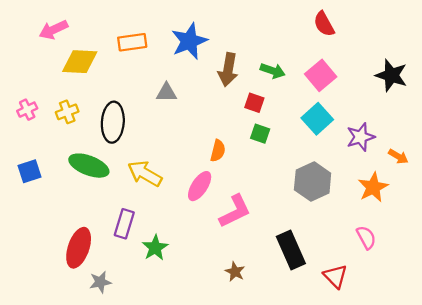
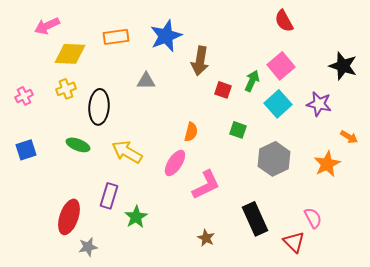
green arrow: (273, 71) -> (252, 81), moved, turned -85
yellow cross: (67, 112) -> (66, 89), moved
green square: (260, 134) -> (238, 130), moved
purple star: (361, 137) -> (319, 104), moved, turned 30
green ellipse: (89, 166) -> (78, 145), size x0.7
pink semicircle: (366, 237) -> (313, 218), moved

